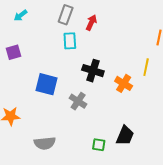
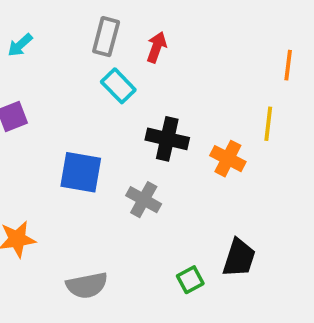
cyan rectangle: (70, 41) -> (118, 86), turned -36
green square: (99, 145) -> (190, 280), turned -32

